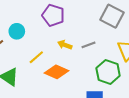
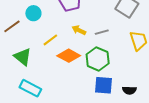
green hexagon: (108, 72) -> (98, 59), moved

